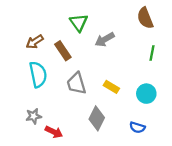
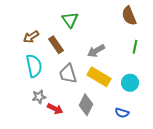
gray arrow: (105, 39) -> (96, 51), moved
yellow rectangle: (111, 87) -> (99, 77), size x1.6
gray star: (34, 116) -> (39, 97), moved
red arrow: (54, 132) -> (55, 109), moved

